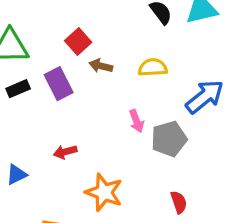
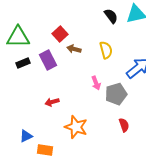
yellow semicircle: (153, 67) -> (106, 50), turned 78
blue triangle: (16, 175) -> (26, 136), moved
red semicircle: (179, 202) -> (124, 125), moved

